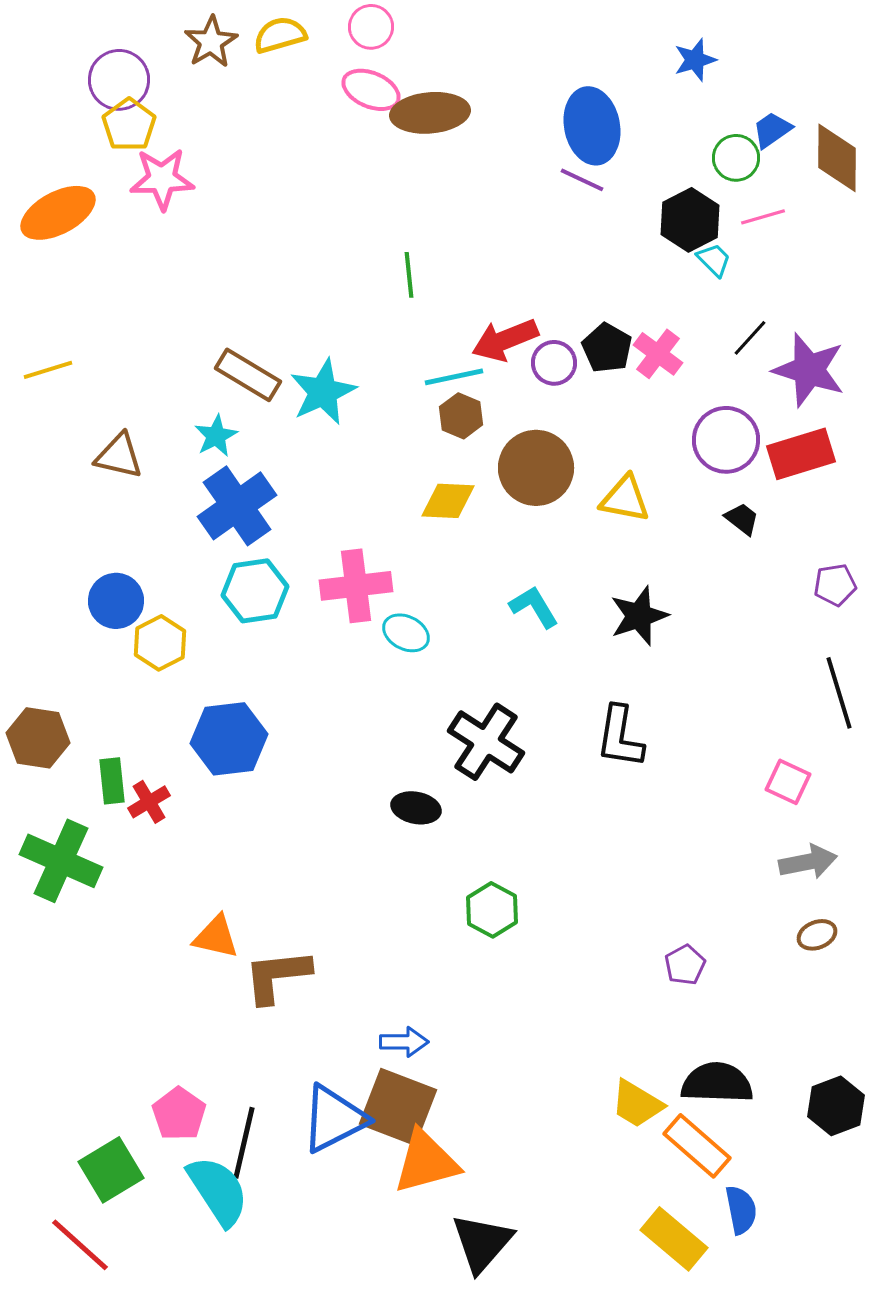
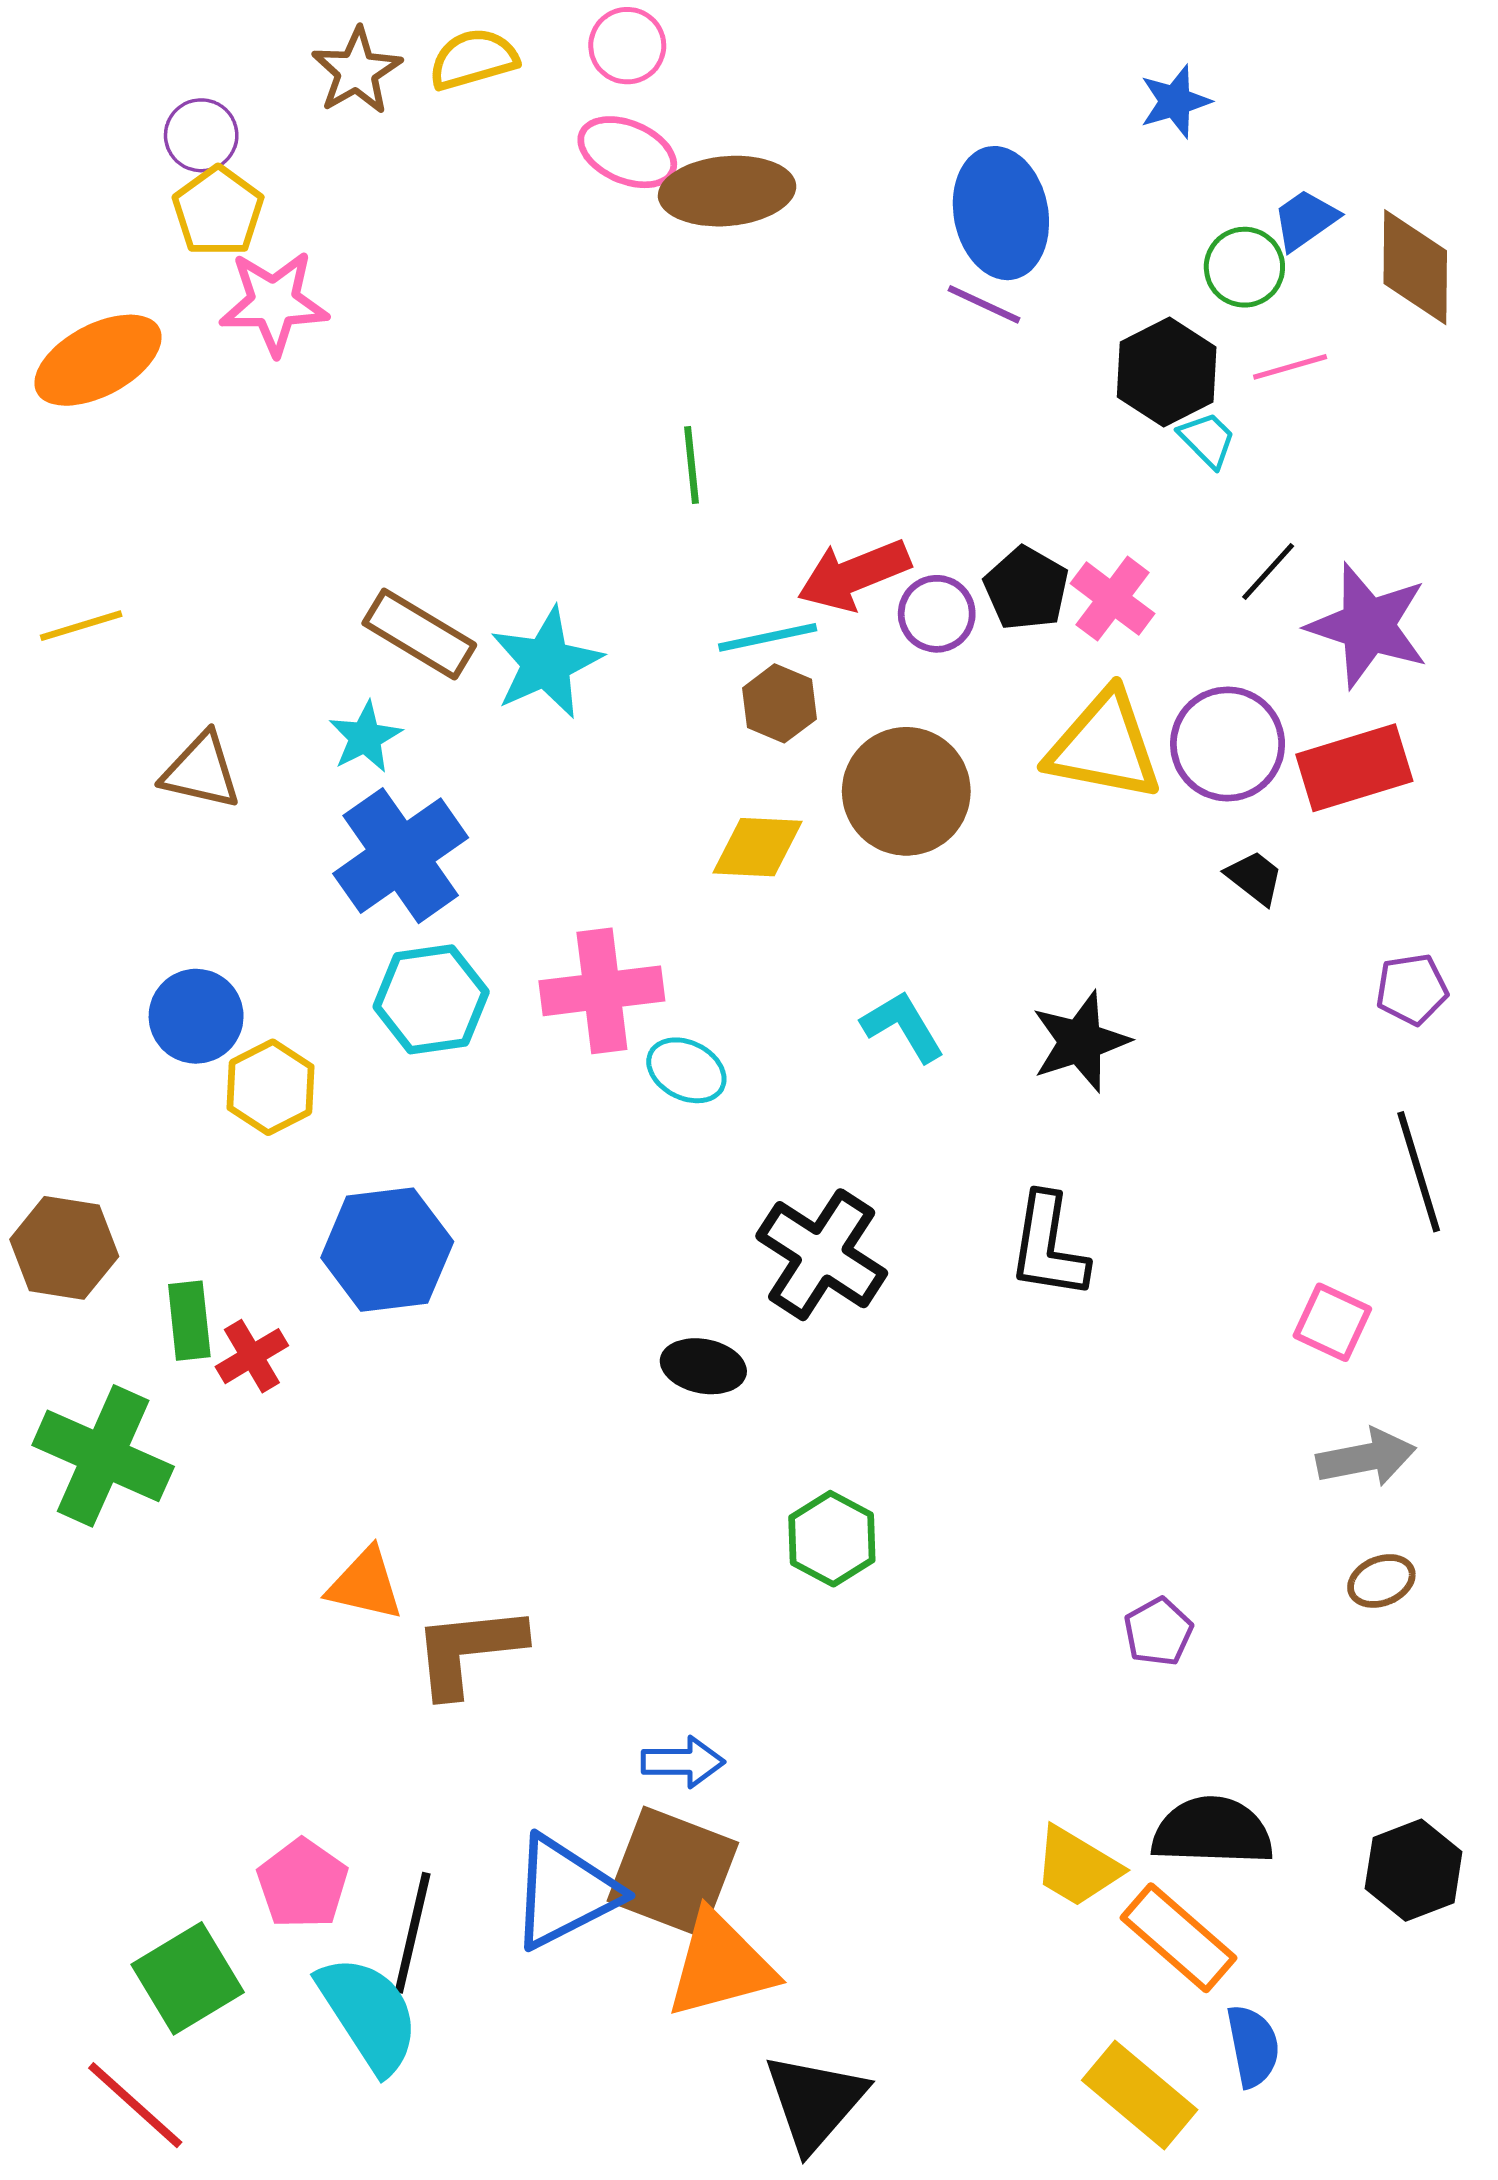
purple circle: (119, 80) -> (201, 135), size x0.7
yellow triangle: (625, 499) -> (1104, 746), moved, size x1.4

